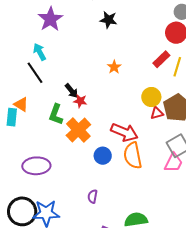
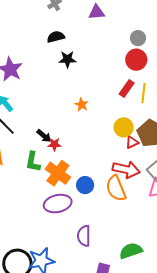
red arrow: (124, 132) -> (126, 170), moved
blue circle: (103, 156) -> (85, 185), moved
purple ellipse: (36, 166) -> (58, 204), moved
purple semicircle: (93, 196) -> (84, 236), size x1.5

